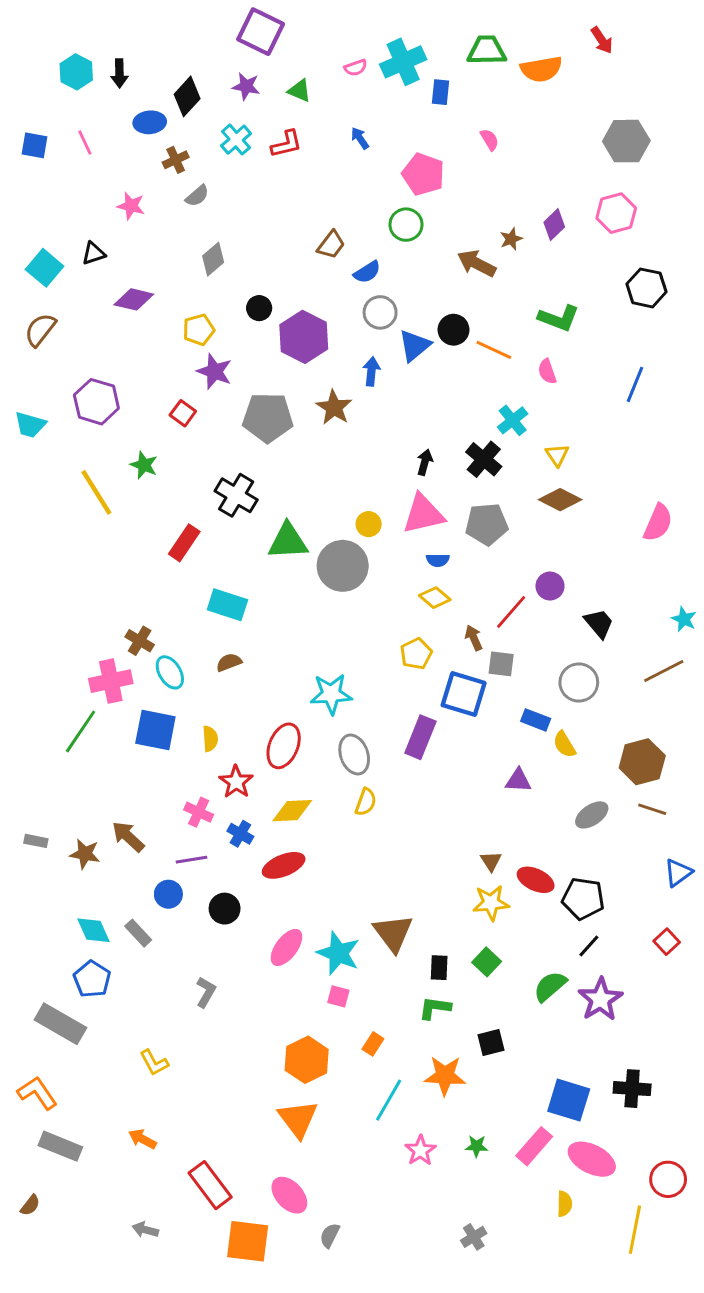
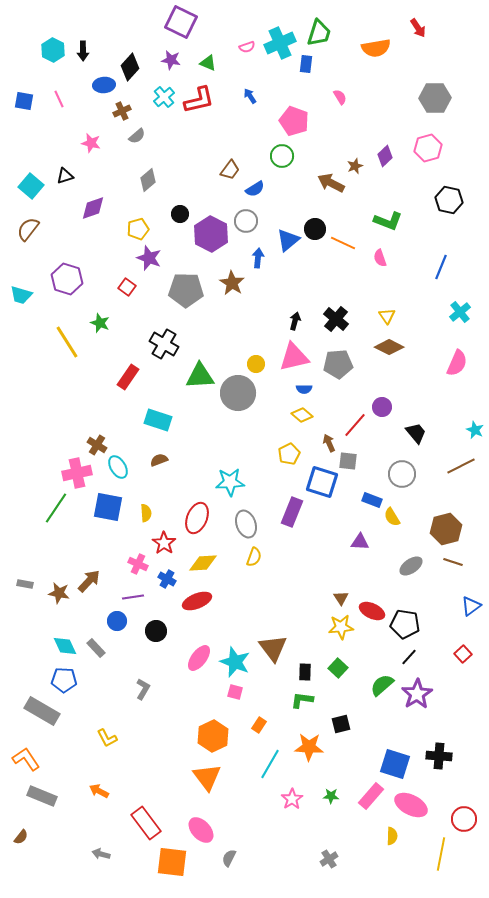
green trapezoid: (487, 50) -> (319, 33), moved, turned 108
red L-shape: (286, 144) -> (199, 100), size x1.4
purple diamond: (134, 299) -> (93, 208), turned -32
gray circle: (380, 312) -> (246, 221), moved
cyan cross: (513, 420) -> (460, 312), moved
brown arrow: (128, 837) -> (89, 581), turned 90
blue pentagon: (92, 979) -> (64, 680), turned -30

